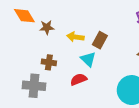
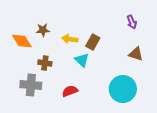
orange diamond: (24, 16) -> (22, 41), moved
red semicircle: (79, 79) -> (70, 91), moved

